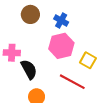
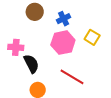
blue cross: (61, 20) -> (64, 19), turned 32
yellow square: (88, 60) -> (92, 37), moved

